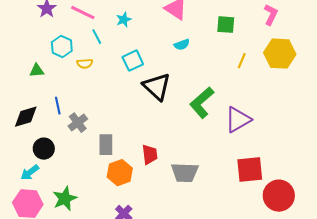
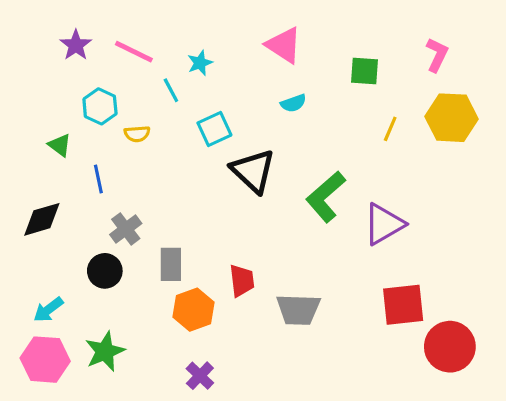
cyan line: (97, 37) -> (171, 90), moved
green triangle: (37, 71) -> (60, 145), turned 42
blue line: (58, 106) -> (98, 179), moved
black circle: (44, 149) -> (105, 271), moved

